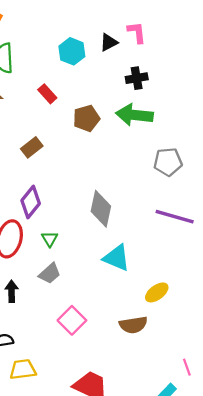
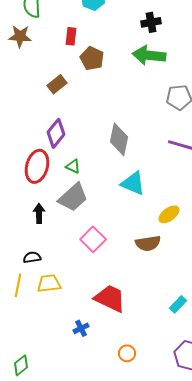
red rectangle: (47, 94) -> (71, 36), turned 48
brown pentagon: (86, 118) -> (92, 58), moved, turned -30
green triangle: (50, 239) -> (73, 166), turned -35
gray trapezoid: (50, 273) -> (73, 197), size x1.5

